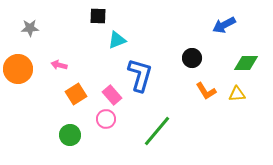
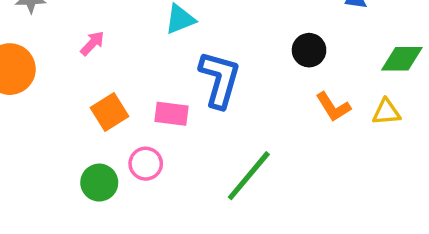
pink arrow: (59, 65) -> (92, 43), moved, turned 119
pink rectangle: (112, 95) -> (171, 114), turned -42
pink circle: (106, 119) -> (146, 164), moved

